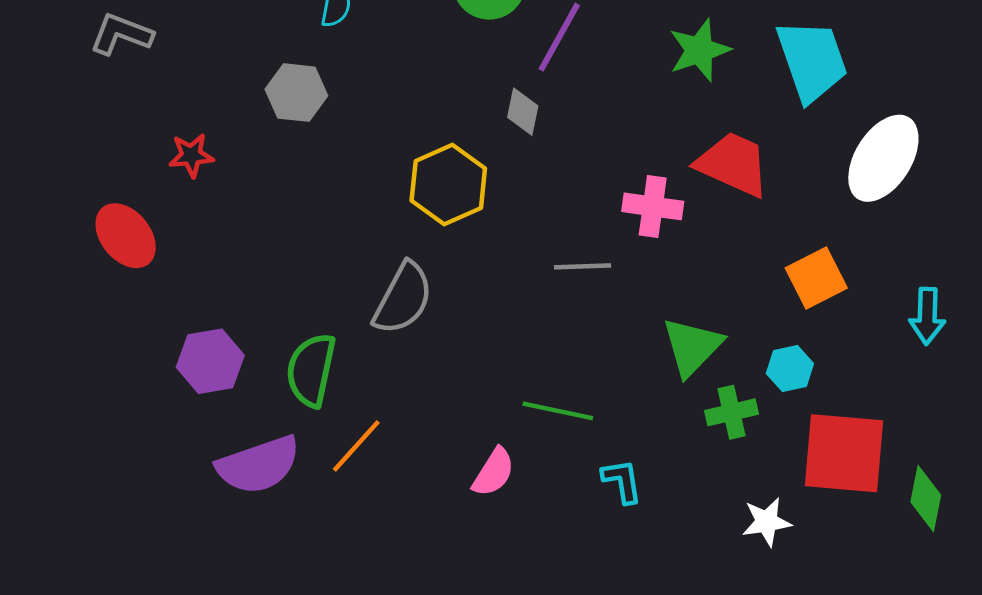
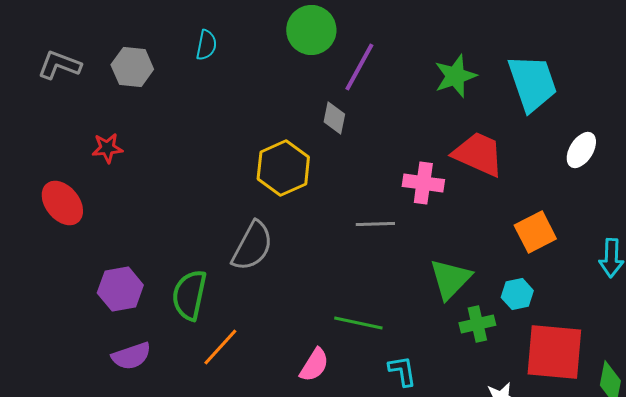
gray hexagon: (296, 93) -> (132, 67), moved
white ellipse: (883, 158) -> (581, 150), size x0.6
purple semicircle: (258, 465) -> (131, 356), moved, size x0.7

